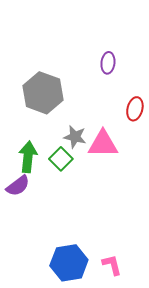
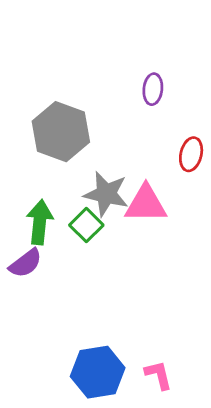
gray star: (75, 137) -> (106, 194), size x1.4

